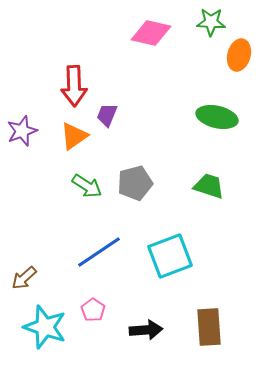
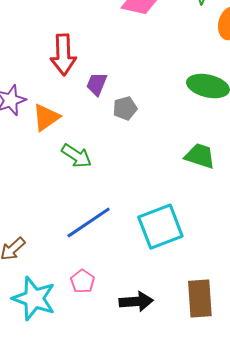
orange triangle: (74, 136) -> (46, 117), moved
gray pentagon: (135, 183) -> (125, 108), moved, size x0.7

